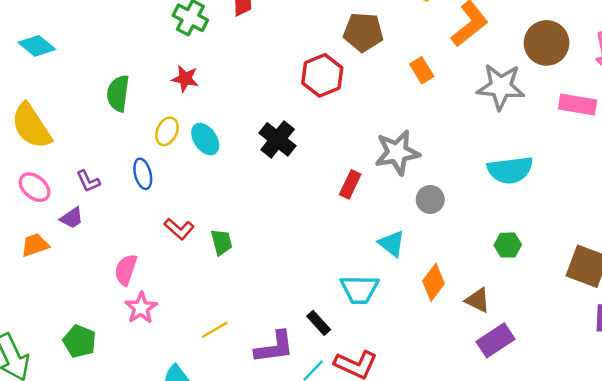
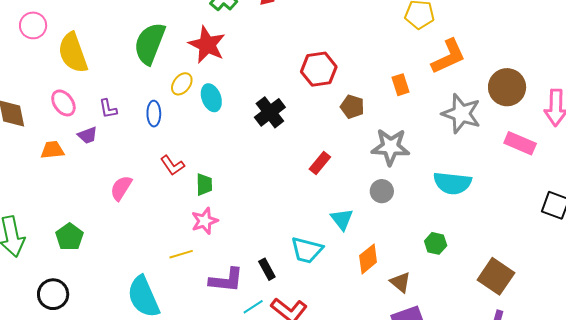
brown pentagon: (363, 32) -> (352, 107), moved, size x0.7
red star: (185, 79) -> (207, 45), size x1.6
green semicircle: (118, 93) -> (150, 43), size x1.4
gray star: (397, 153) -> (390, 147), moved
pink star: (141, 308) -> (205, 221), moved

